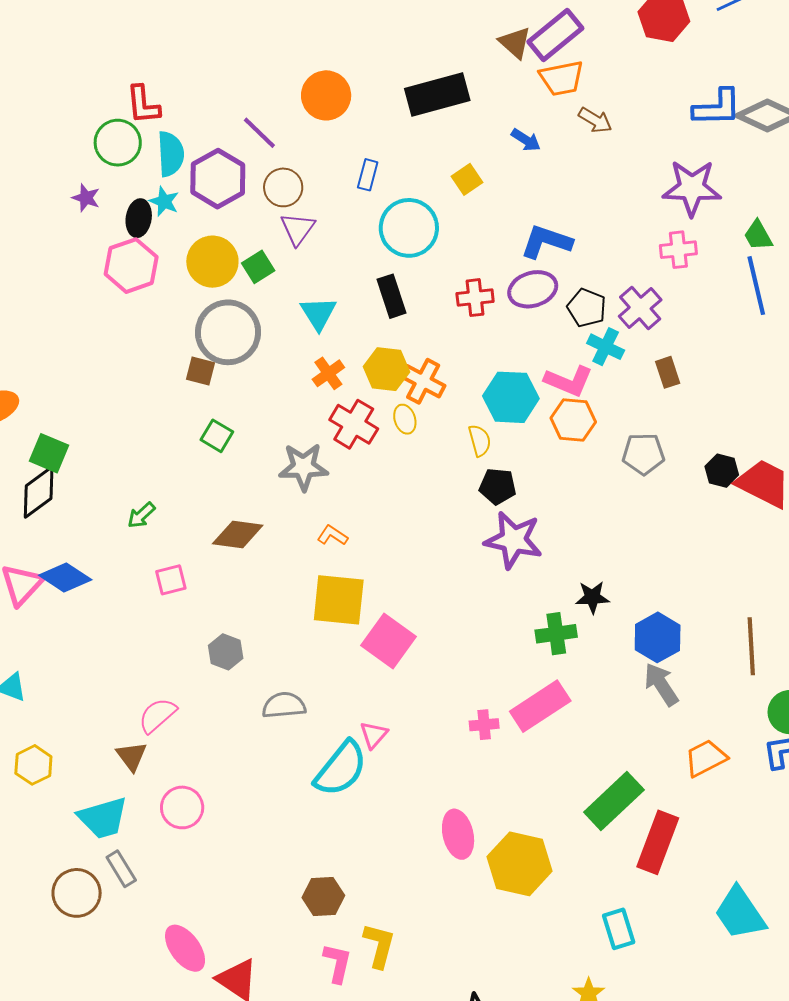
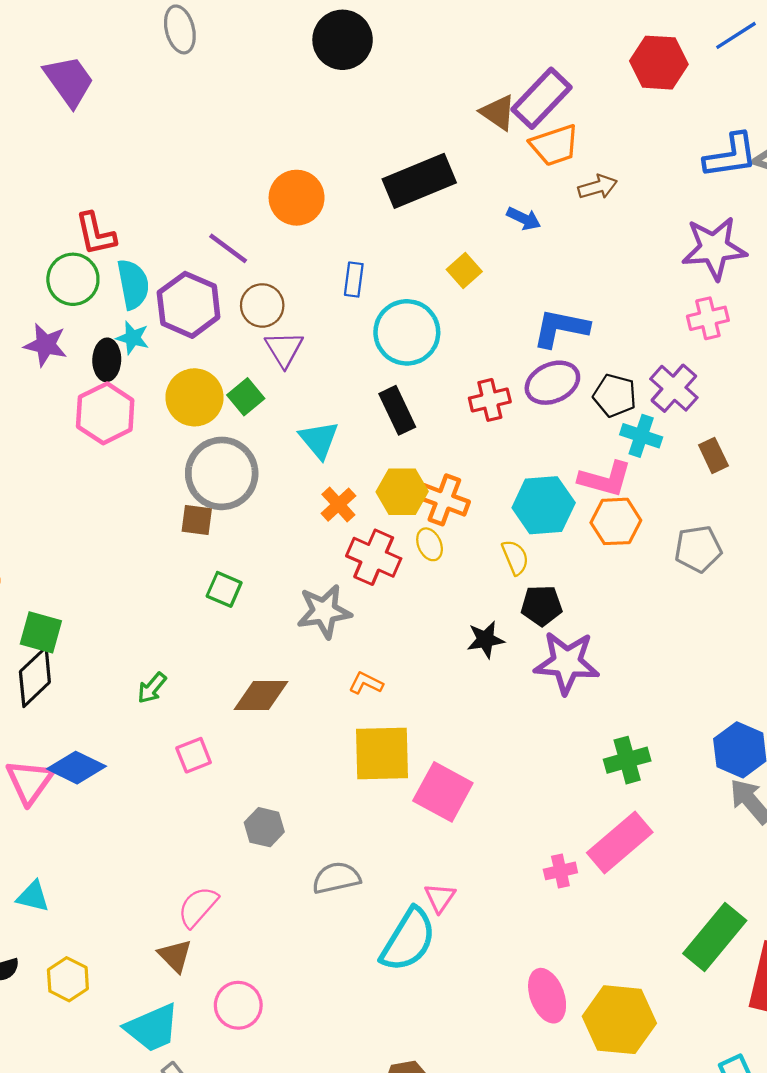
brown arrow: (595, 120) -> (598, 187), turned -40
purple star: (86, 198) -> (46, 345), size x1.4
black star: (592, 597) -> (486, 640), moved

